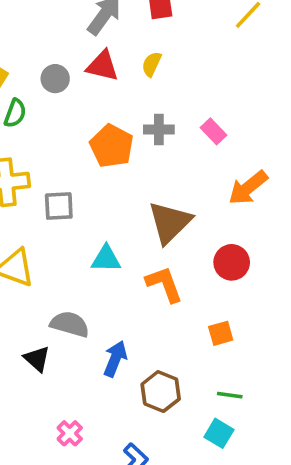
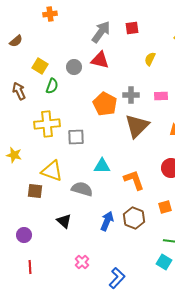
yellow semicircle: (152, 64) -> (150, 59), moved
pink rectangle: (213, 131) -> (161, 96), turned -48
brown triangle: (170, 222) -> (137, 126), moved
gray semicircle: (70, 324) -> (82, 189), moved
brown hexagon: (161, 392) -> (134, 218), moved

